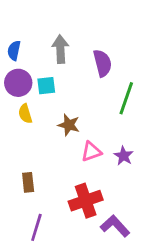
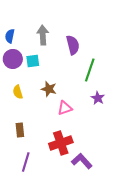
yellow semicircle: (25, 114) -> (18, 92), moved
purple star: (123, 156) -> (98, 98), moved

